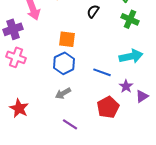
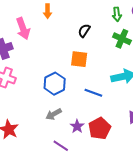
orange square: (67, 39) -> (79, 59), moved
purple star: (126, 86) -> (77, 126), moved

